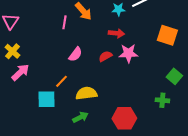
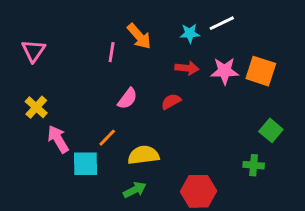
yellow cross: (12, 51) -> (36, 107), moved
pink star: (128, 53) -> (225, 71), moved
pink arrow: (20, 72) -> (58, 139), moved, turned -78

